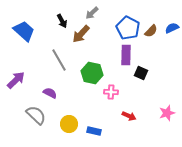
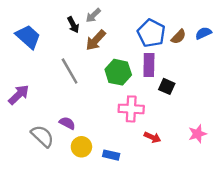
gray arrow: (92, 13) -> (93, 15), moved
green hexagon: (92, 73) -> (118, 72), moved
pink cross: (111, 92) -> (131, 109), size x1.5
purple semicircle: (50, 93) -> (67, 123), moved

